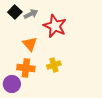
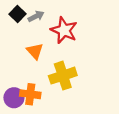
yellow cross: (54, 65) -> (63, 76), size x1.6
orange cross: (26, 68) -> (30, 94), moved

